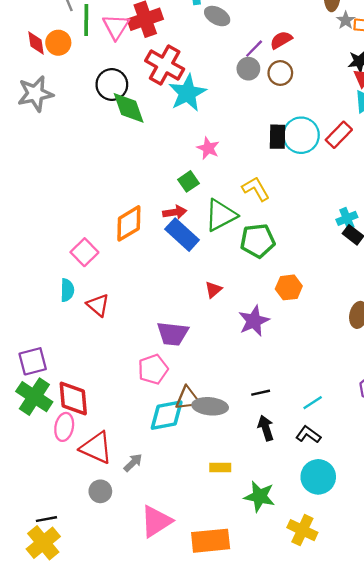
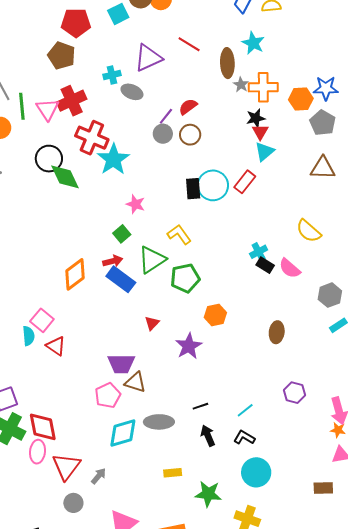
pink square: (84, 252) -> (42, 320), moved
brown triangle: (188, 398) -> (135, 382), moved, turned 30
red triangle: (96, 448) -> (66, 467), turned 48

